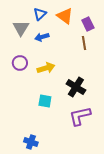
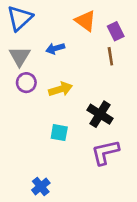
blue triangle: (40, 14) -> (20, 18), moved, size x1.5
gray triangle: (21, 28) -> (20, 56), moved
blue cross: (31, 142) -> (41, 187), turned 32

